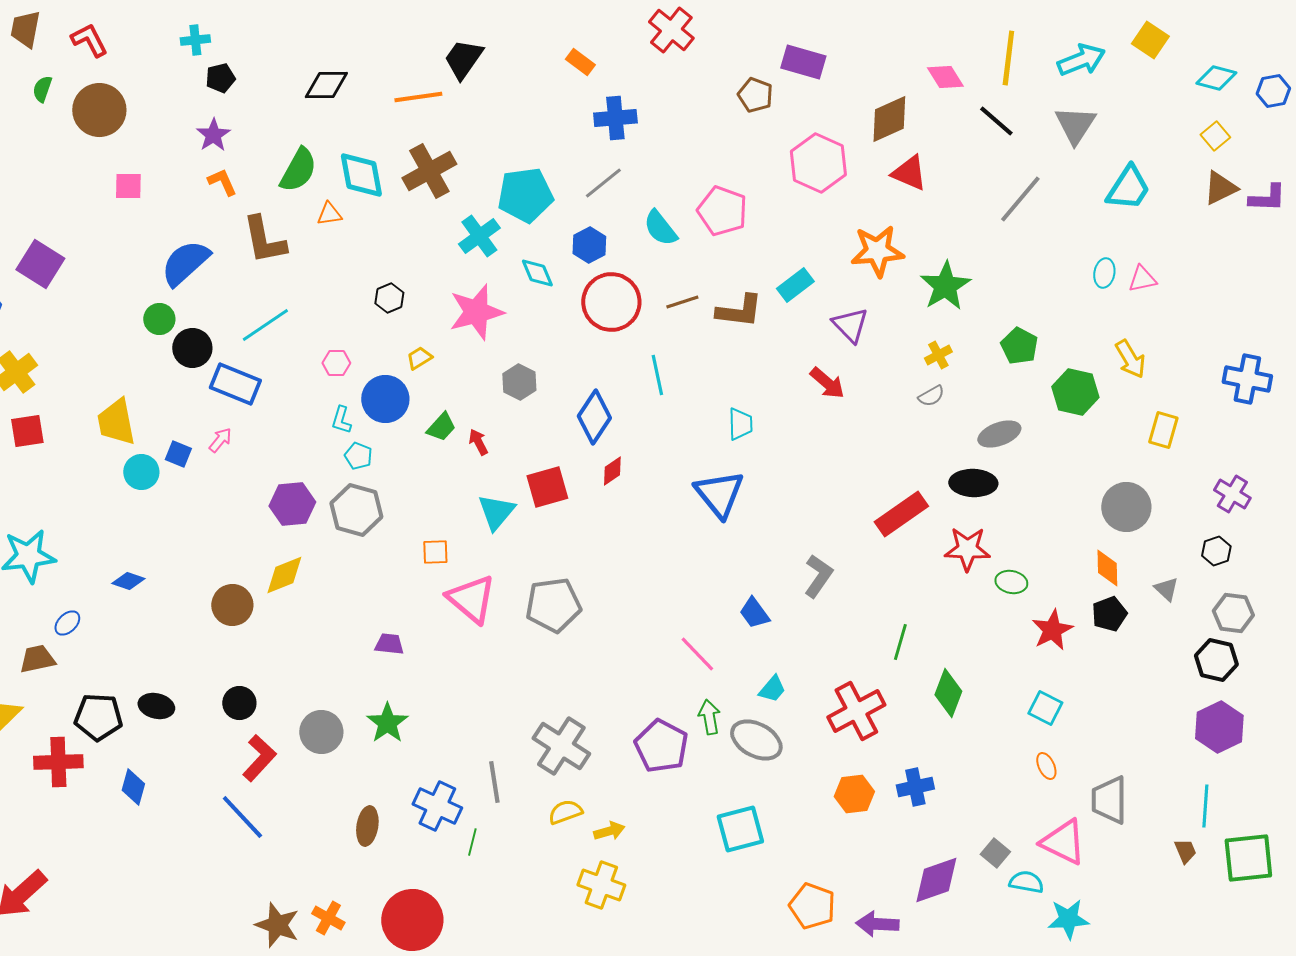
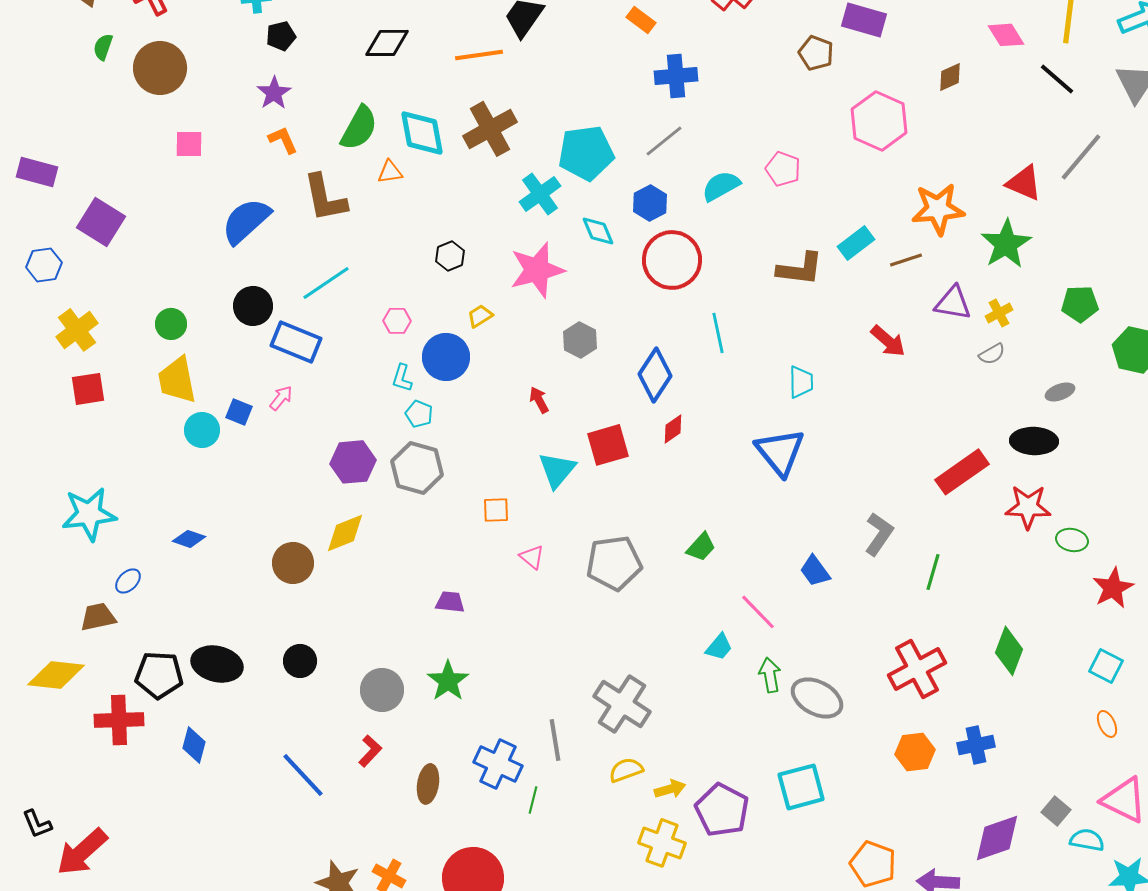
brown diamond: (889, 119) -> (950, 77), size x0.6
red triangle: (909, 173) -> (1024, 183), moved
pink pentagon: (722, 211) -> (783, 169), size x0.7
cyan semicircle: (660, 228) -> (721, 186), turned 99
brown line: (682, 302) -> (906, 260), moved
green circle: (159, 319) -> (171, 324), moved
purple triangle: (850, 325) -> (953, 303), moved, turned -36
green pentagon: (1019, 346) -> (1080, 304), turned -30
green trapezoid: (441, 427) -> (701, 547), moved
gray ellipse: (999, 434) -> (1060, 392), size x0.7
pink triangle: (471, 599) -> (532, 557), size x0.5
green line: (900, 642) -> (933, 572), moved
cyan trapezoid: (772, 689) -> (719, 647), moved
black ellipse: (156, 706) -> (217, 664), size x1.4
purple pentagon: (661, 746) -> (722, 810), moved
red L-shape: (259, 758) -> (370, 751), moved, size x0.7

